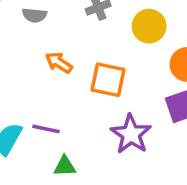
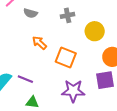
purple star: (131, 134) -> (73, 91), turned 30

